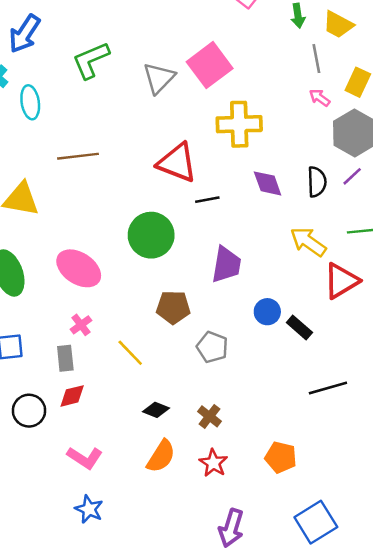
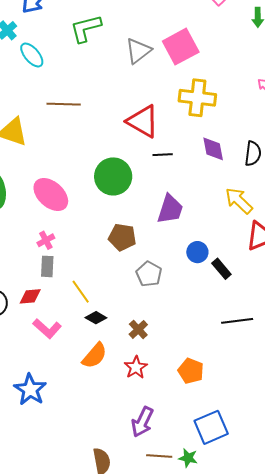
cyan ellipse: (30, 102) -> (32, 55), turned -40
yellow line: (130, 353) -> (81, 292), moved
gray rectangle: (65, 358) -> (47, 266), moved
pink L-shape: (85, 458) -> (47, 329), moved
blue star: (89, 509) -> (30, 390), size x1.4

